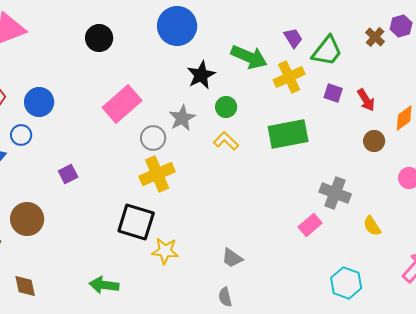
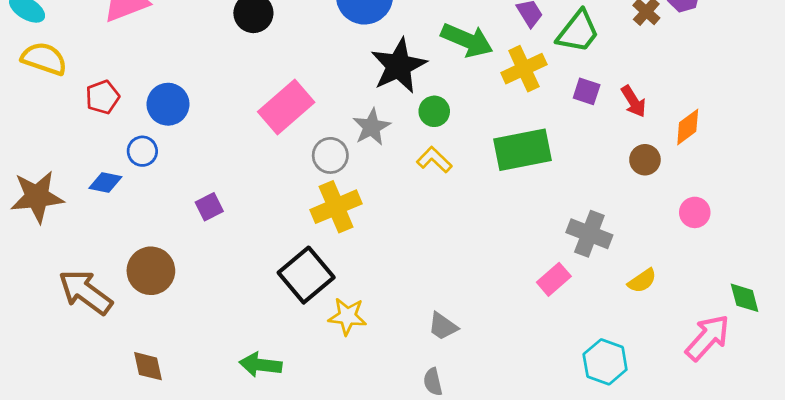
black star: (201, 75) -> (399, 66), size x1.4
black square: (136, 222) -> (306, 275), turned 33
yellow semicircle: (372, 226) -> (642, 281), turned -90

